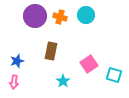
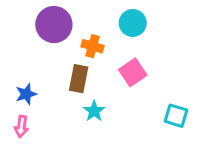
orange cross: (60, 17) -> (93, 46), moved
pink square: (89, 64) -> (133, 72), moved
cyan star: (63, 81) -> (94, 111), moved

